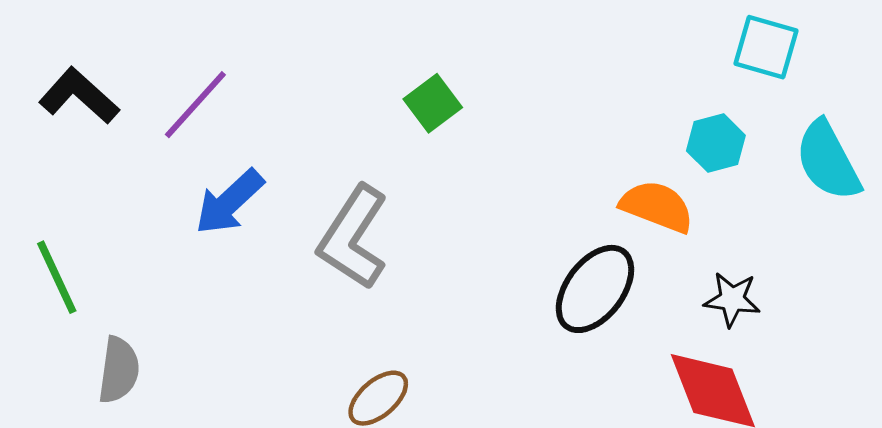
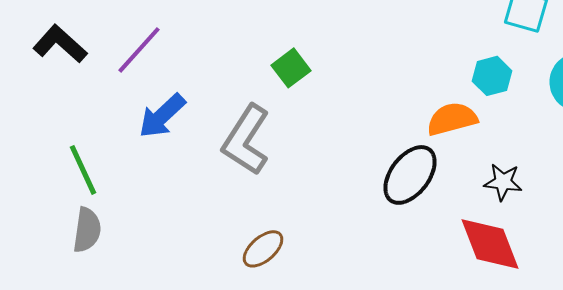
green square: (433, 103) -> (291, 68), moved
orange semicircle: (657, 206) -> (452, 119), turned -36
green line: (57, 277) -> (83, 170), moved

